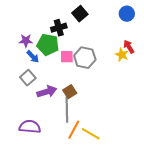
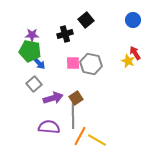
purple star: (26, 41) -> (32, 35), moved
green pentagon: (48, 45) -> (30, 51), moved
purple semicircle: (30, 127) -> (49, 127), moved

